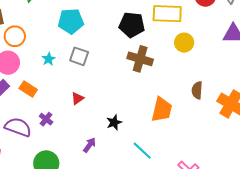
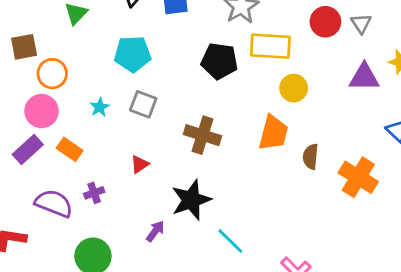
brown cross: (140, 59) -> (203, 135), moved
orange trapezoid: (162, 110) -> (273, 133), moved
purple cross: (46, 119) -> (94, 193), turned 32
black star: (114, 122) -> (191, 200), size x1.8

